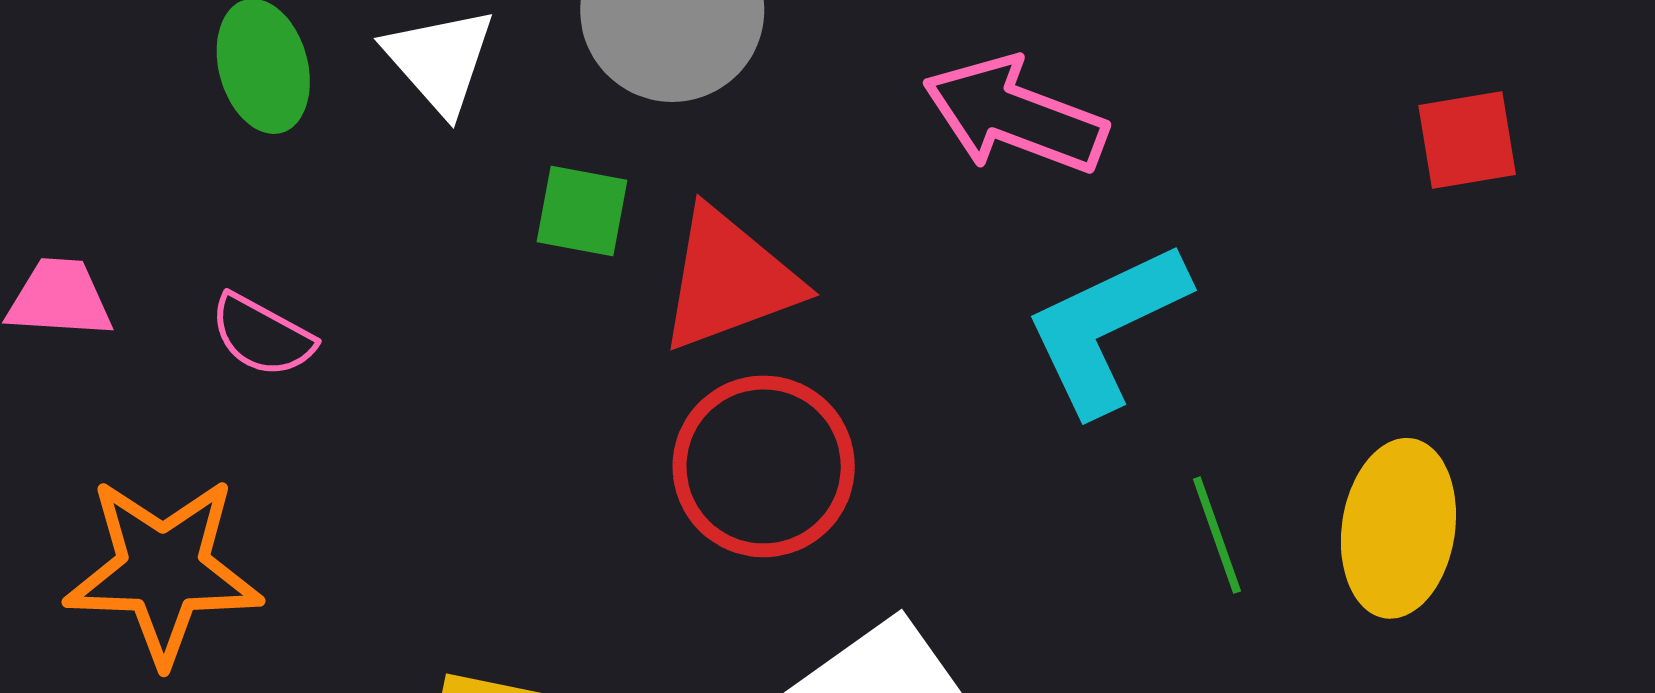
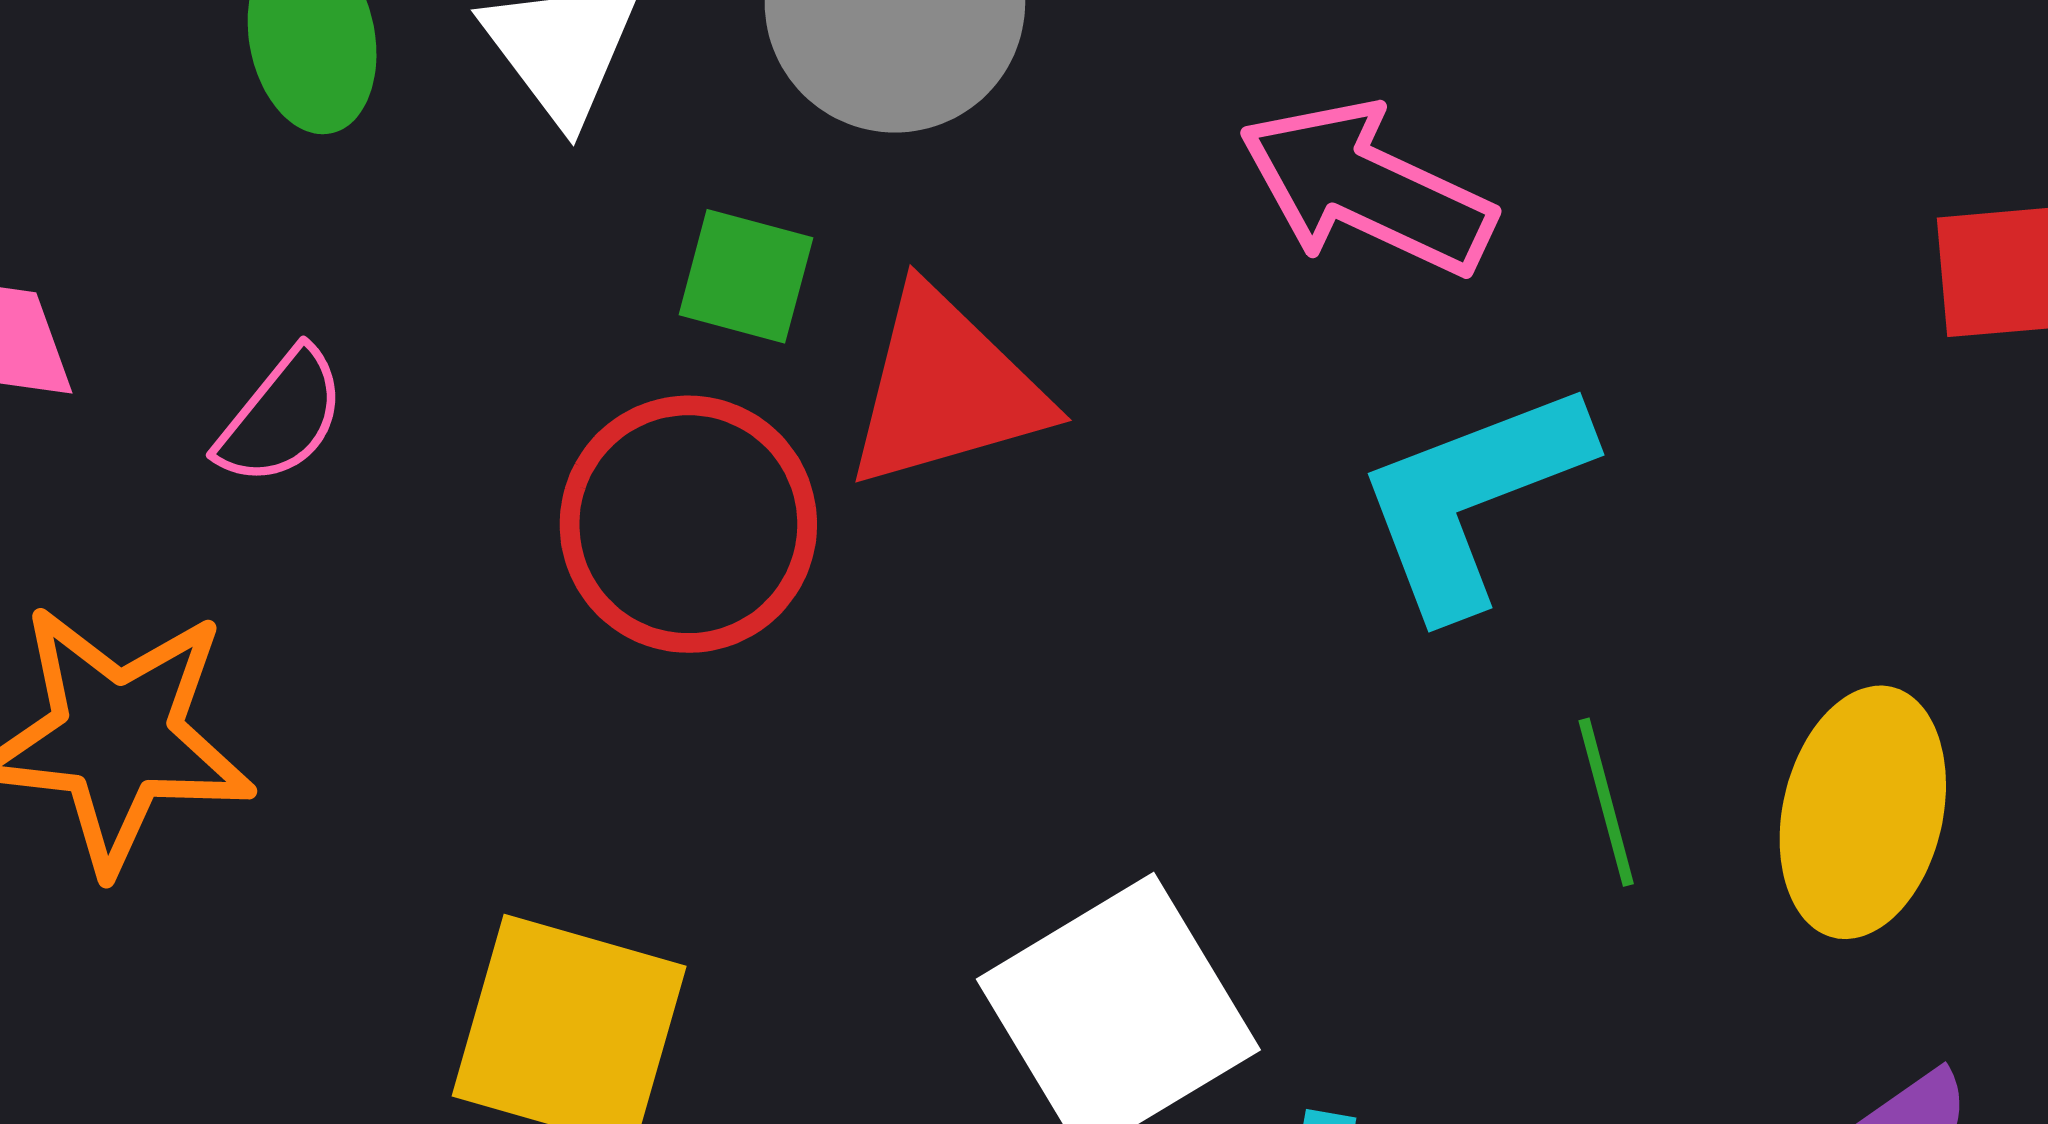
pink semicircle: (262, 336) -> (281, 417), turned -84
red circle: (764, 466) -> (688, 524), moved

